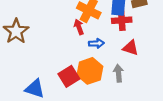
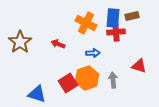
red arrow: (79, 27) -> (58, 44), moved, turned -48
red triangle: (131, 48) -> (139, 66), moved

